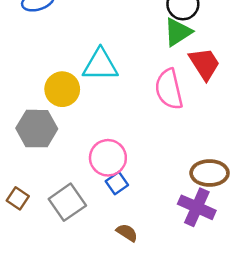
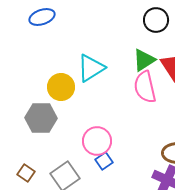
green triangle: (178, 32) -> (144, 60), moved
cyan triangle: (100, 65) -> (91, 68), turned -32

